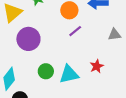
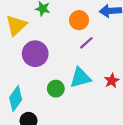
cyan triangle: (69, 74) -> (80, 78), moved

